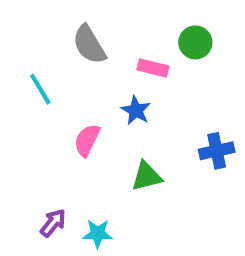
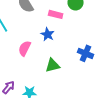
blue cross: (217, 151) -> (86, 53), turned 35

